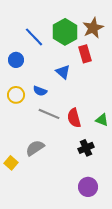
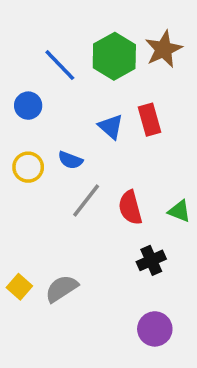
red rectangle: (85, 54) -> (150, 120), moved
gray line: (49, 114) -> (86, 201), turned -75
gray semicircle: (35, 148) -> (62, 289), moved

